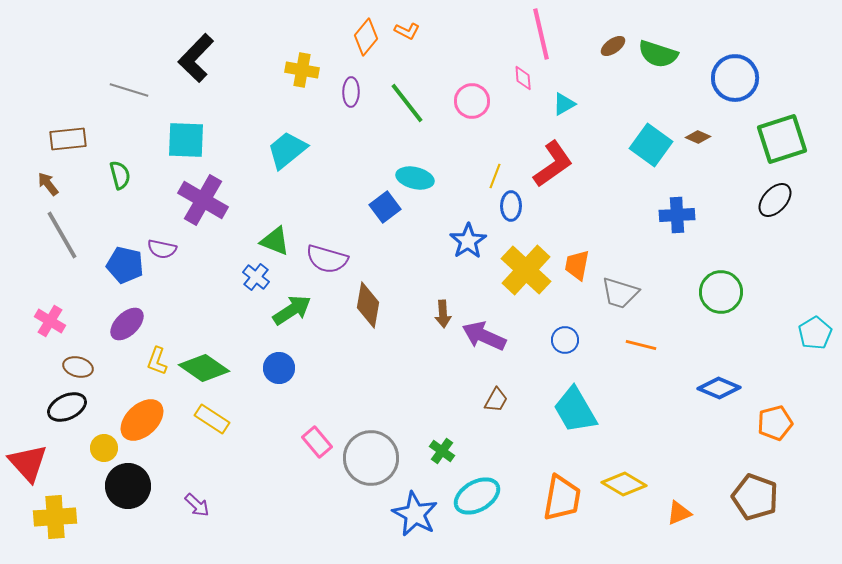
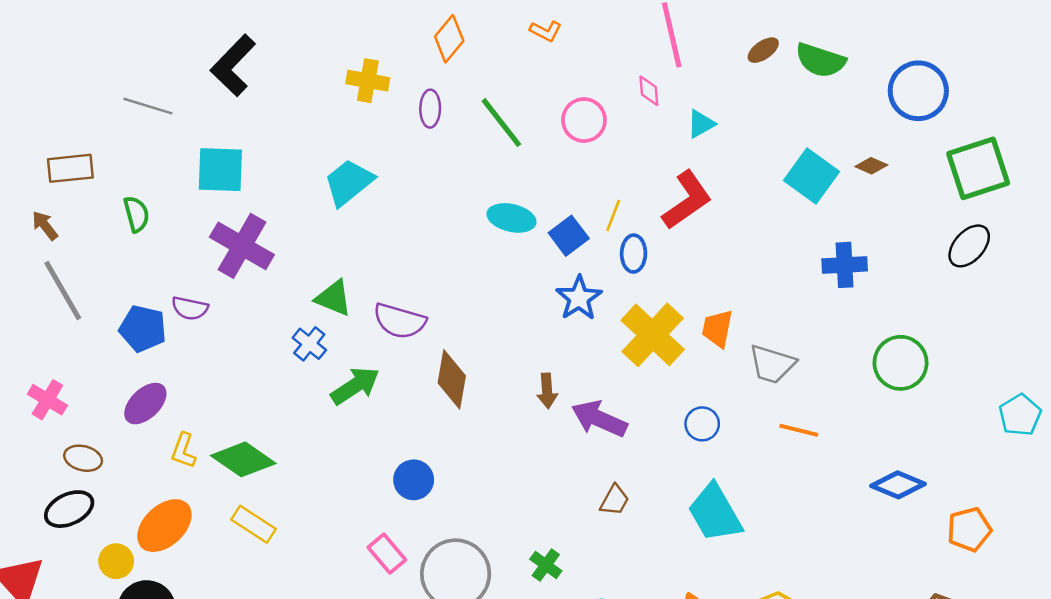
orange L-shape: (407, 31) -> (546, 31), moved
blue square: (385, 207) -> (569, 236), moved
blue circle: (279, 368) -> (414, 480), moved

